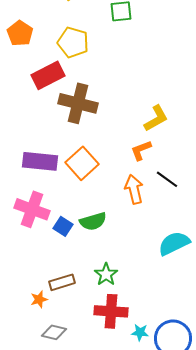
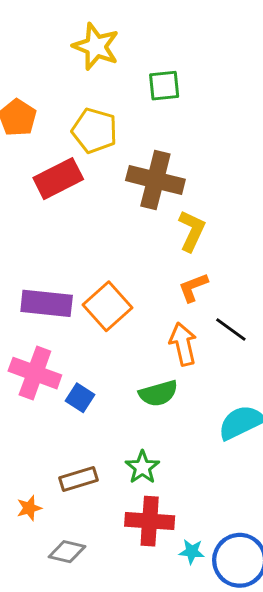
brown cross: (78, 103) -> (155, 180), moved
yellow L-shape: (156, 118) -> (192, 231), moved, turned -36
green semicircle: (93, 221) -> (158, 393), moved
orange star: (39, 299) -> (29, 508), moved

